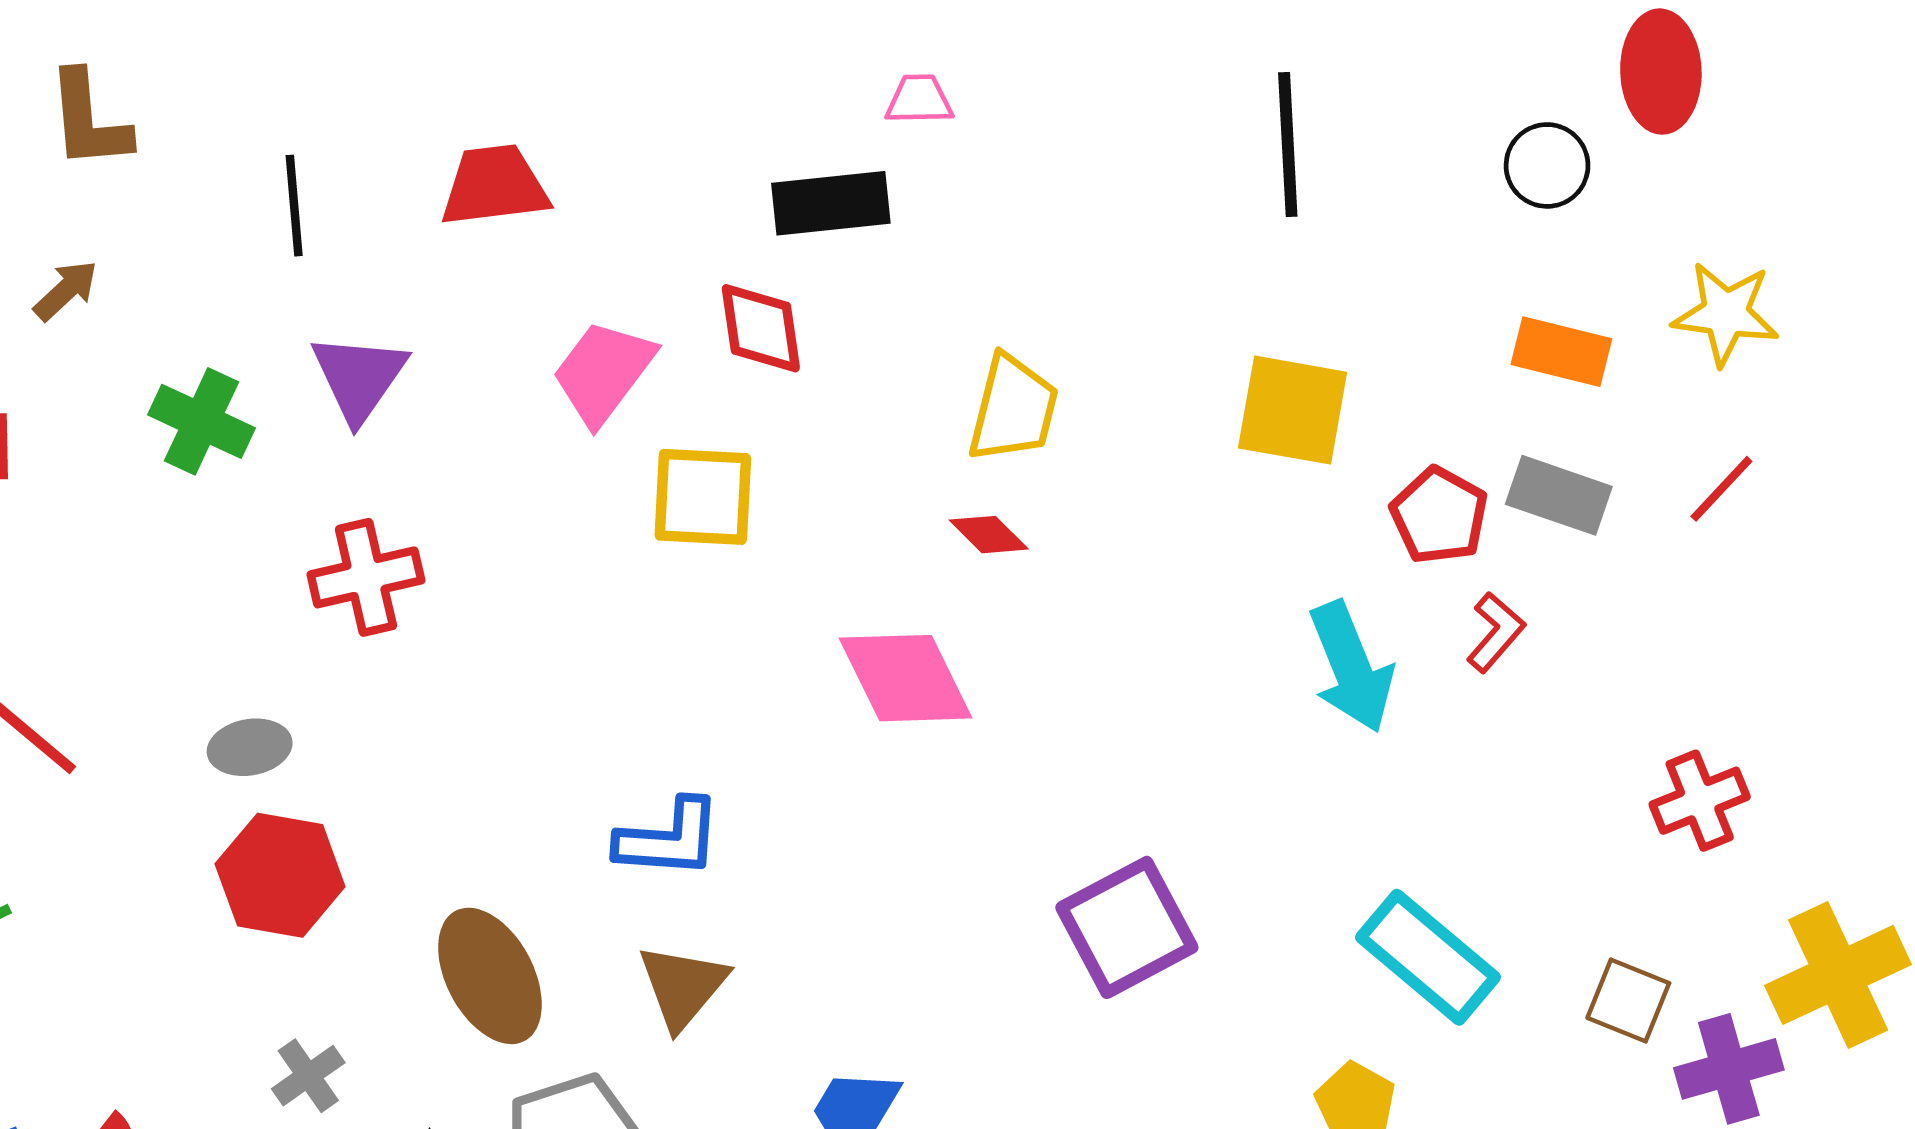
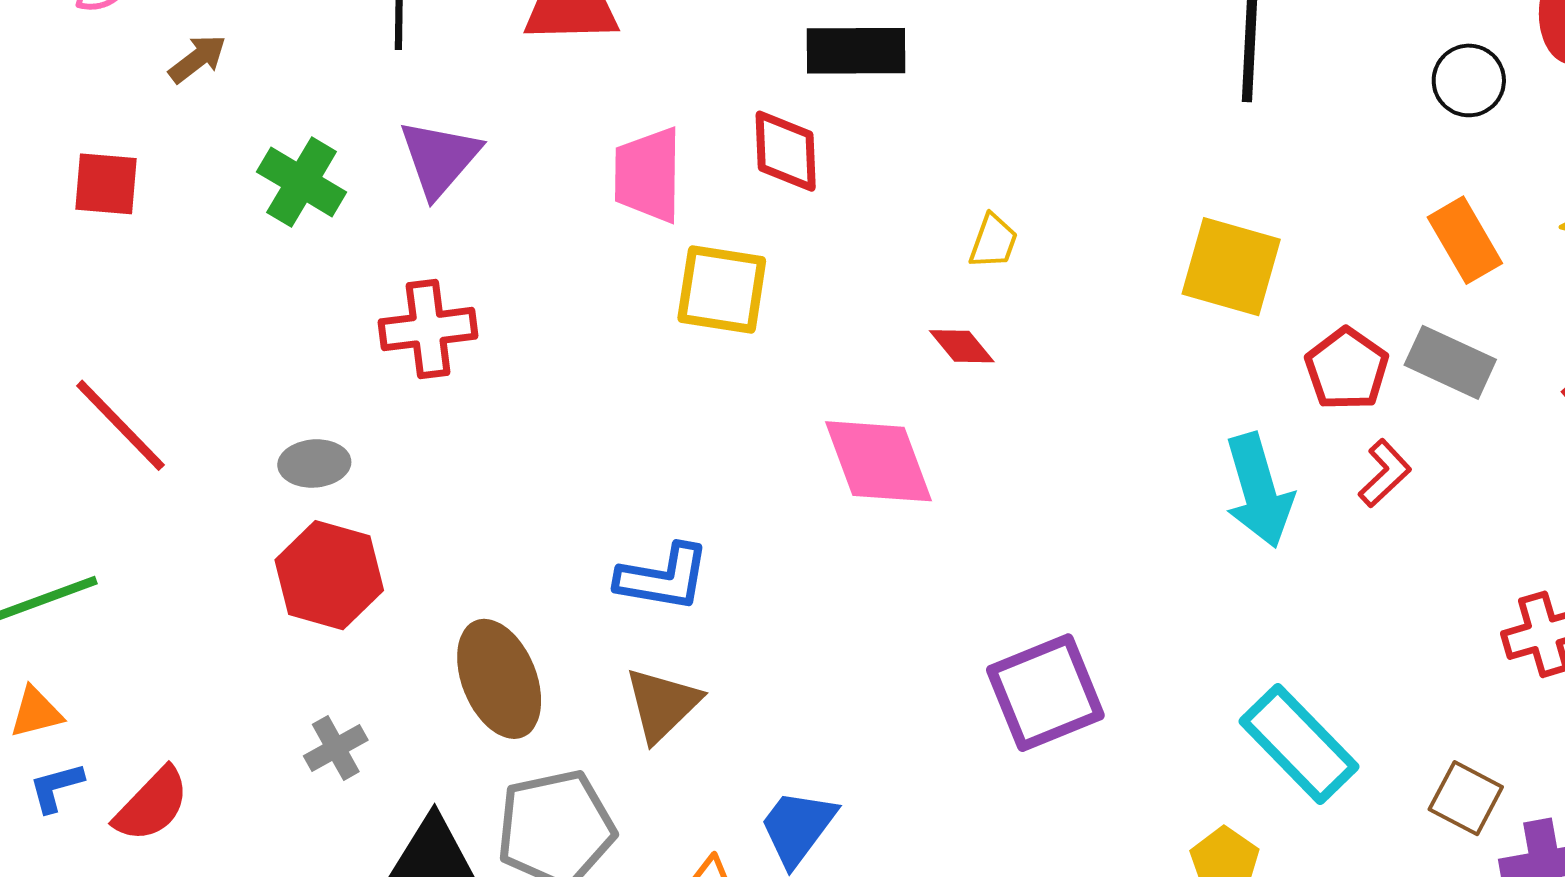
orange rectangle: (1561, 352) -> (1465, 240), turned 40
pink trapezoid: (603, 372) -> (648, 175), turned -42
yellow trapezoid: (1013, 409) -> (993, 241), size x0.6

